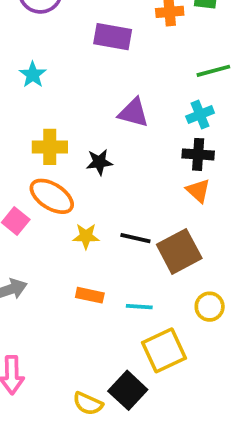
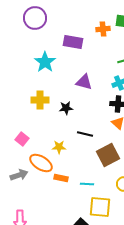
cyan star: (33, 75) -> (45, 62), moved, size x1.5
orange ellipse: (52, 196) -> (41, 163), moved
black line: (135, 238) -> (85, 134), moved
yellow square: (164, 350) -> (100, 207), turned 30

